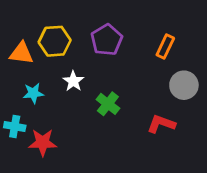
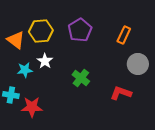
orange triangle: (21, 53) -> (16, 40), turned 30
white star: (73, 81) -> (45, 61), moved

